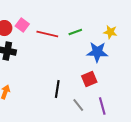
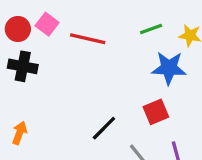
green line: (75, 32) -> (151, 29), moved
black line: (57, 89) -> (104, 128), turned 36

